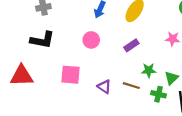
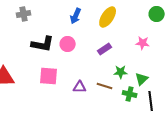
black L-shape: (42, 40) -> (43, 44), moved
purple triangle: (104, 87) -> (80, 87), turned -32

